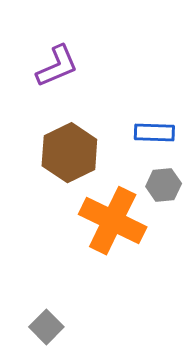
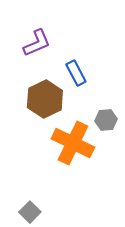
blue rectangle: (154, 133) -> (76, 73), moved, turned 60

